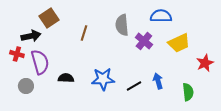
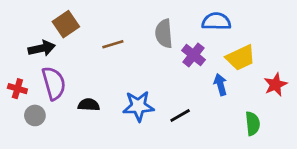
brown line: (84, 33) -> (113, 44), turned 56
red cross: (17, 54) -> (17, 89), moved
blue arrow: (158, 81) -> (220, 85), moved

